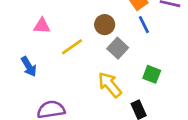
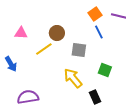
brown circle: (105, 25) -> (57, 33), moved
gray square: (118, 48) -> (79, 50), turned -35

